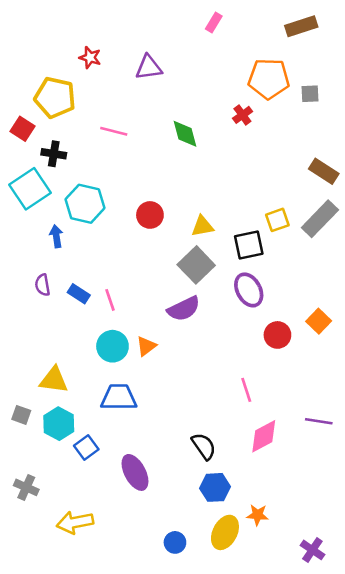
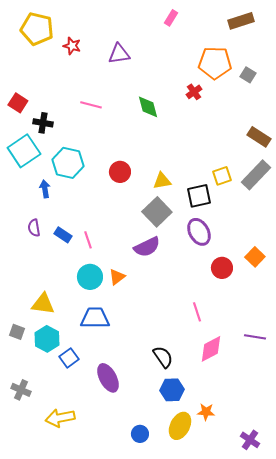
gray square: (310, 94) -> (248, 75), turned 35
yellow pentagon: (55, 97) -> (37, 29), moved

